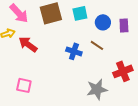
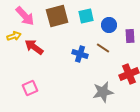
purple rectangle: (124, 25) -> (130, 36), moved
pink square: (24, 85) -> (30, 88), turned -35

